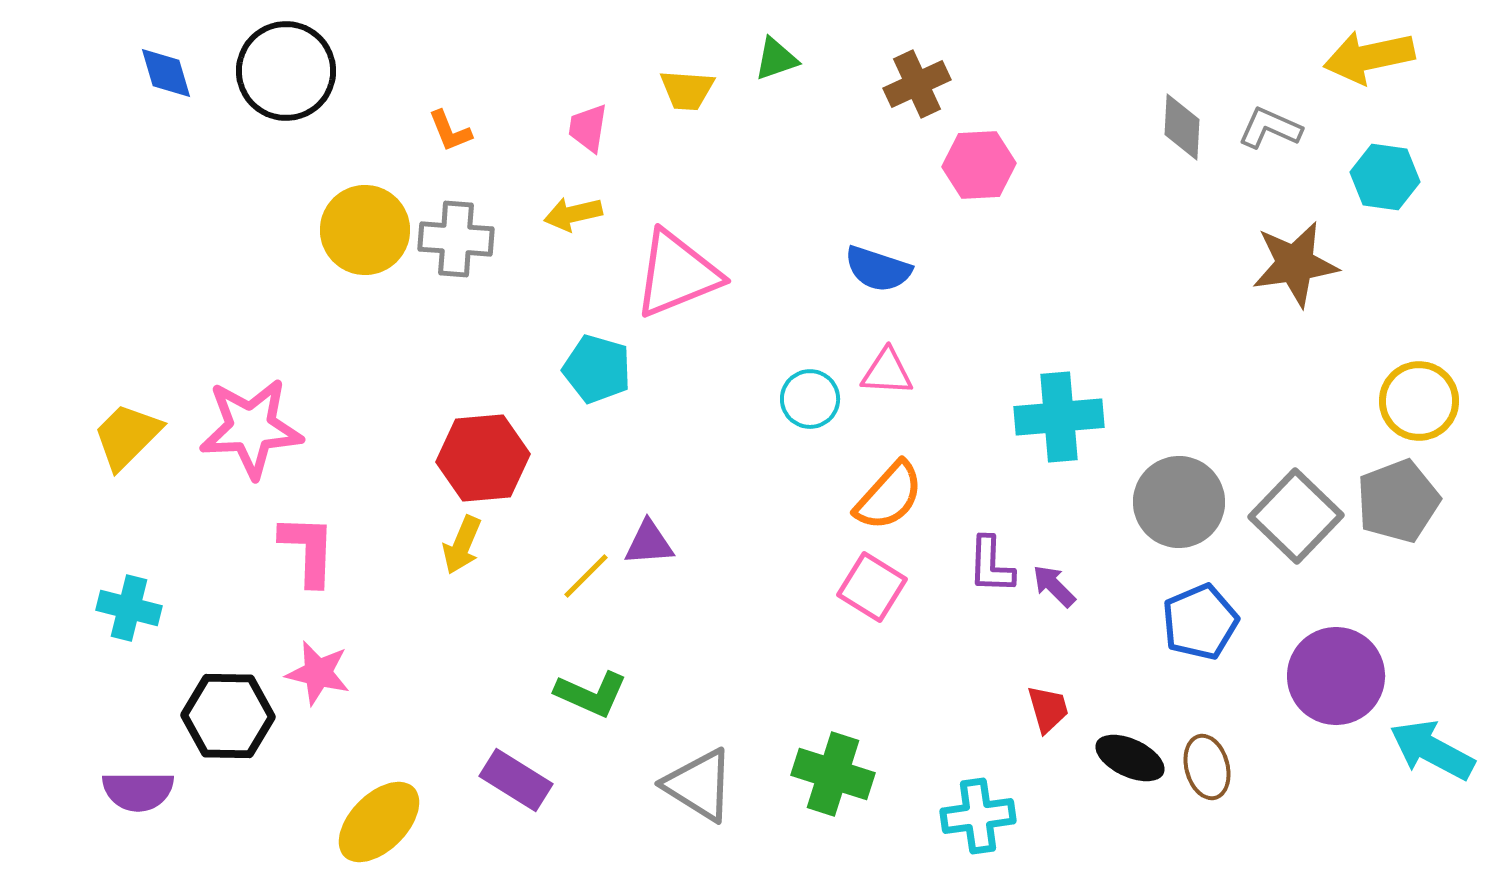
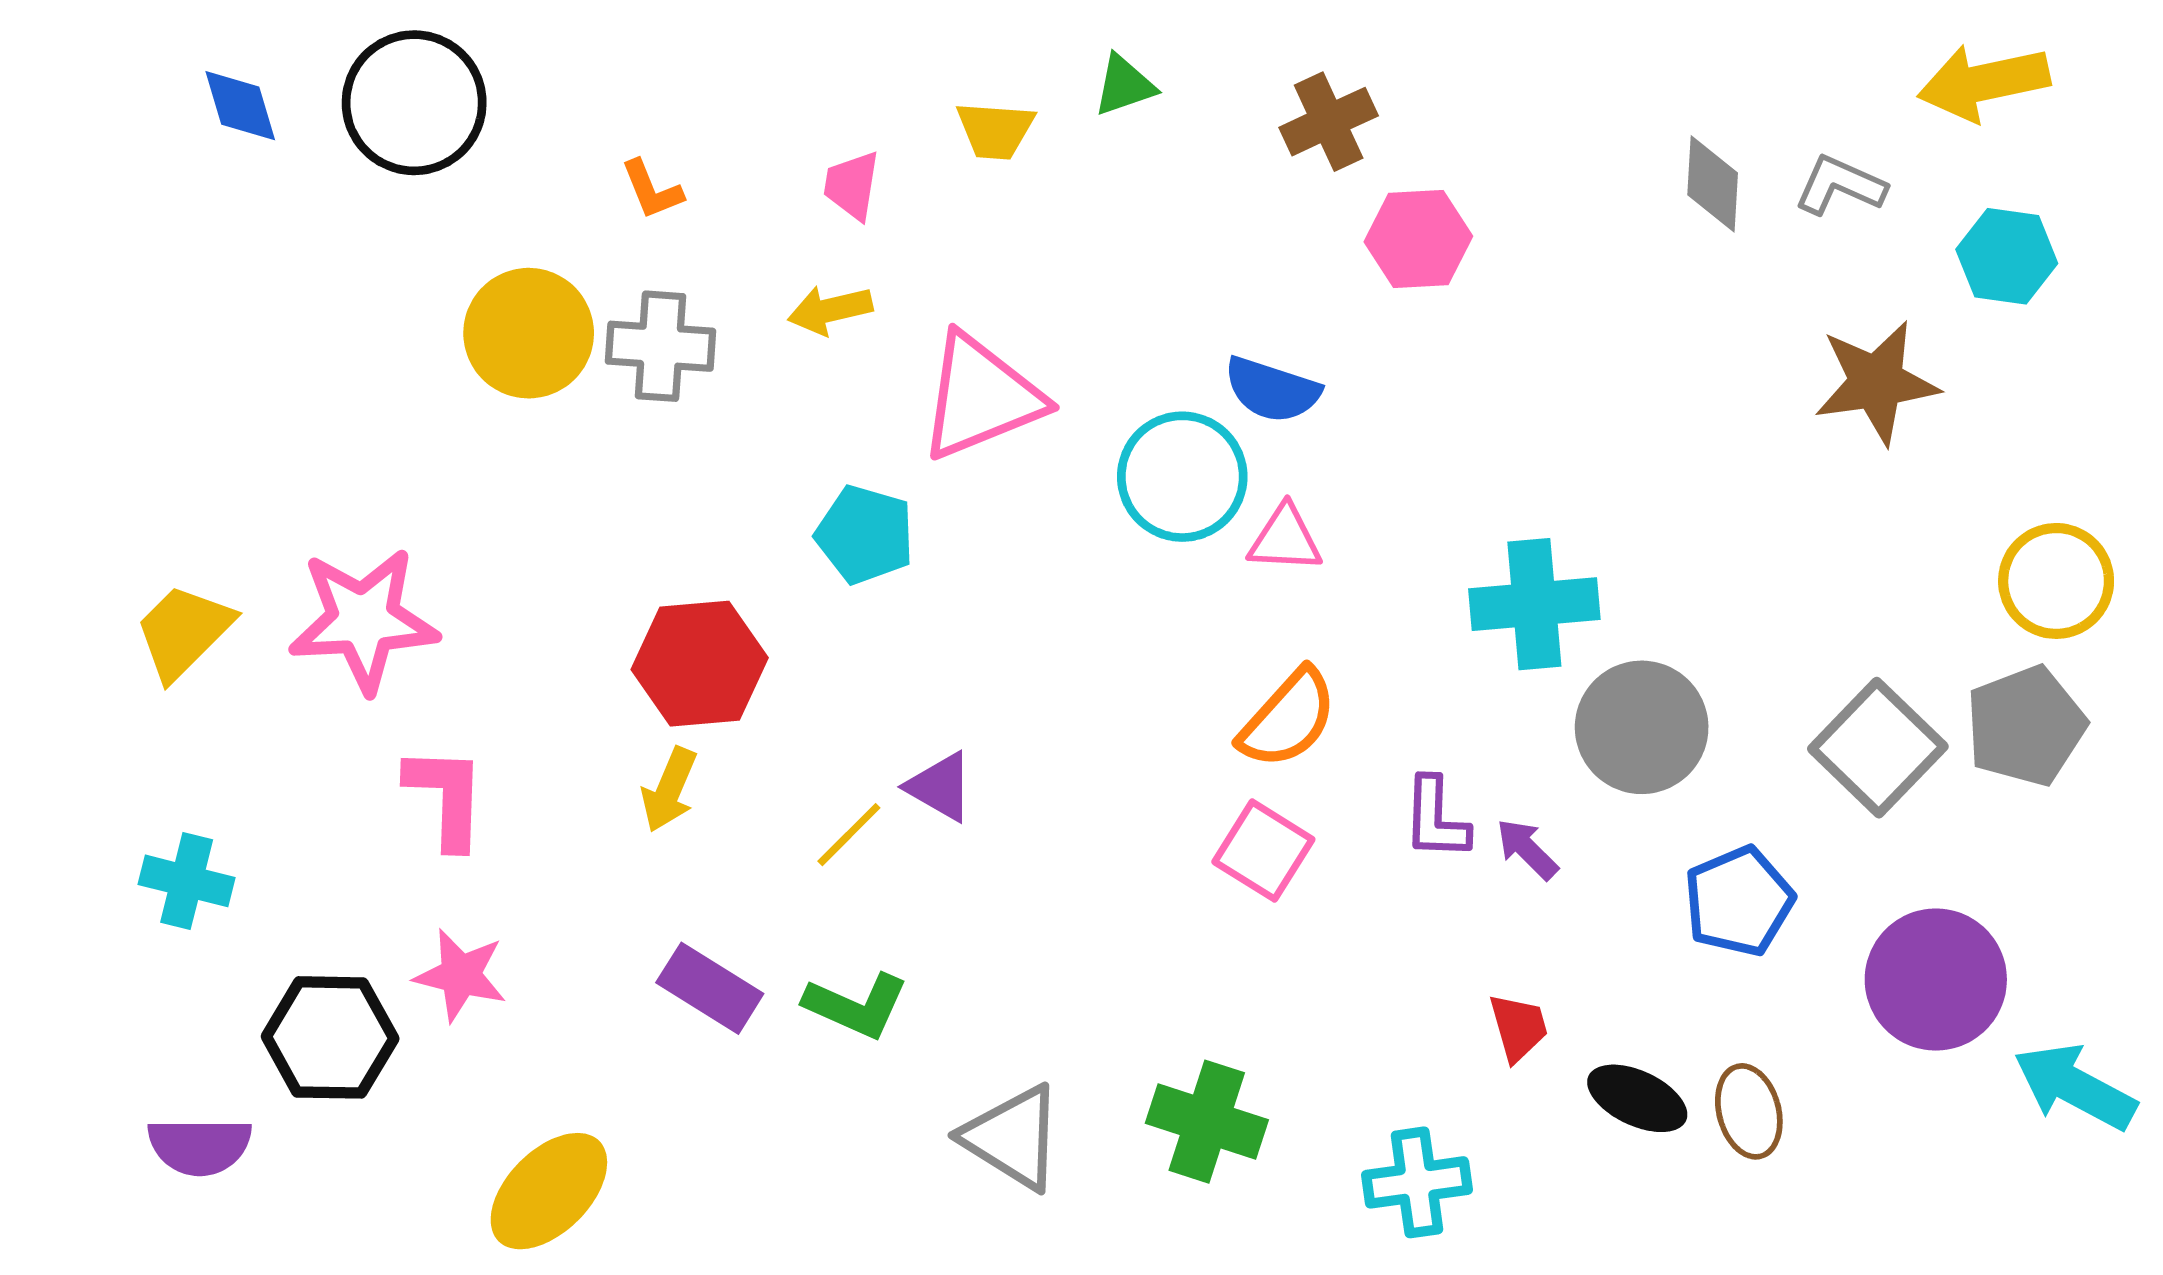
cyan circle: (810, 399) -> (1182, 477), moved, size x1.5
gray circle: (1179, 502) -> (1642, 727), moved
purple triangle: (649, 543) -> (940, 787), turned 34
purple rectangle: (516, 780) -> (710, 988), moved

